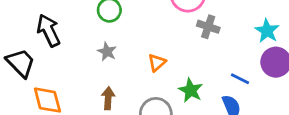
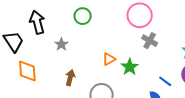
gray star: (107, 52) -> (61, 44), moved
green star: (191, 90) -> (130, 67), moved

